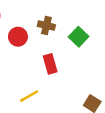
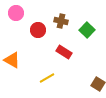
red rectangle: (50, 64) -> (64, 52), turned -42

